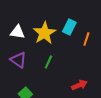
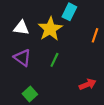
cyan rectangle: (69, 27) -> (69, 12), moved

